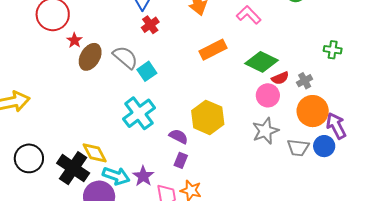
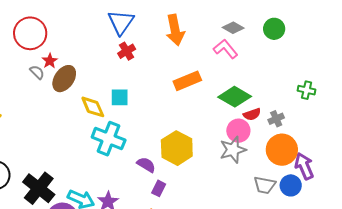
gray semicircle: (125, 57) -> (37, 72), moved, size x0.6
cyan square: (147, 71) -> (120, 97), turned 30
cyan cross: (139, 113) -> (109, 139), turned -36
gray star: (265, 131) -> (233, 150), moved
yellow diamond: (95, 153) -> (93, 107), moved
purple rectangle: (181, 160) -> (159, 188), moved

